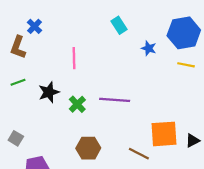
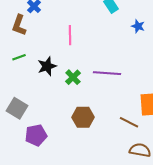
gray square: (16, 138) -> (17, 108), size x1.5

